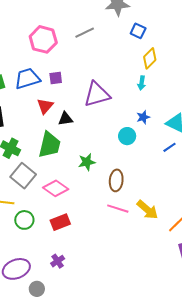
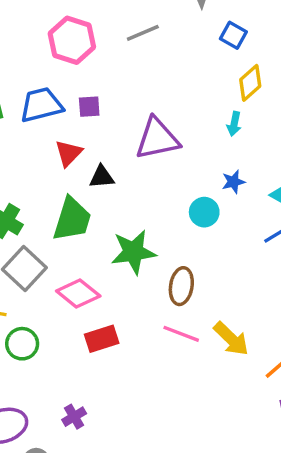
green star: (87, 162) -> (133, 252), size x1.5
red rectangle: (60, 222) -> (102, 339), moved

